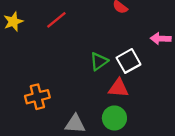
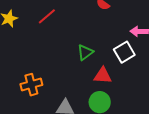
white square: (128, 61) -> (124, 52), moved

